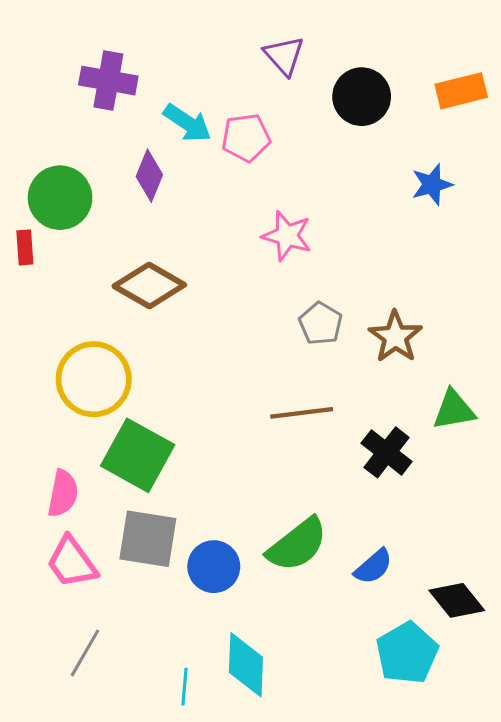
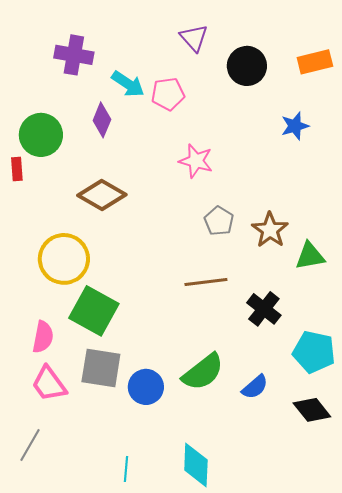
green triangle: (454, 410) -> (310, 256), moved
gray line: (85, 653) -> (30, 445), moved
cyan pentagon: (407, 653) -> (314, 352), moved, turned -30
cyan diamond: (246, 665) -> (196, 465), moved

